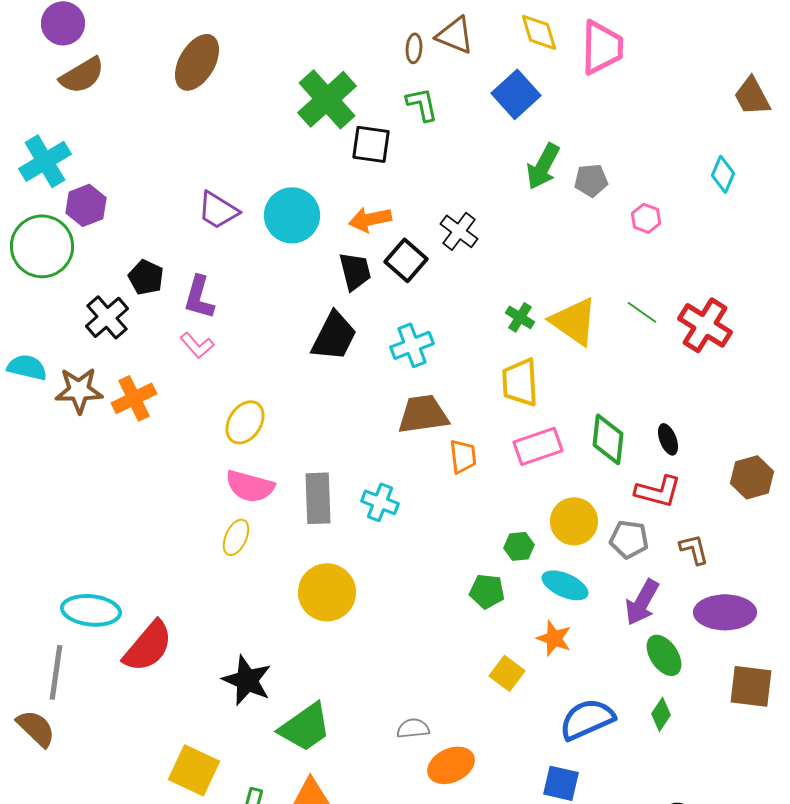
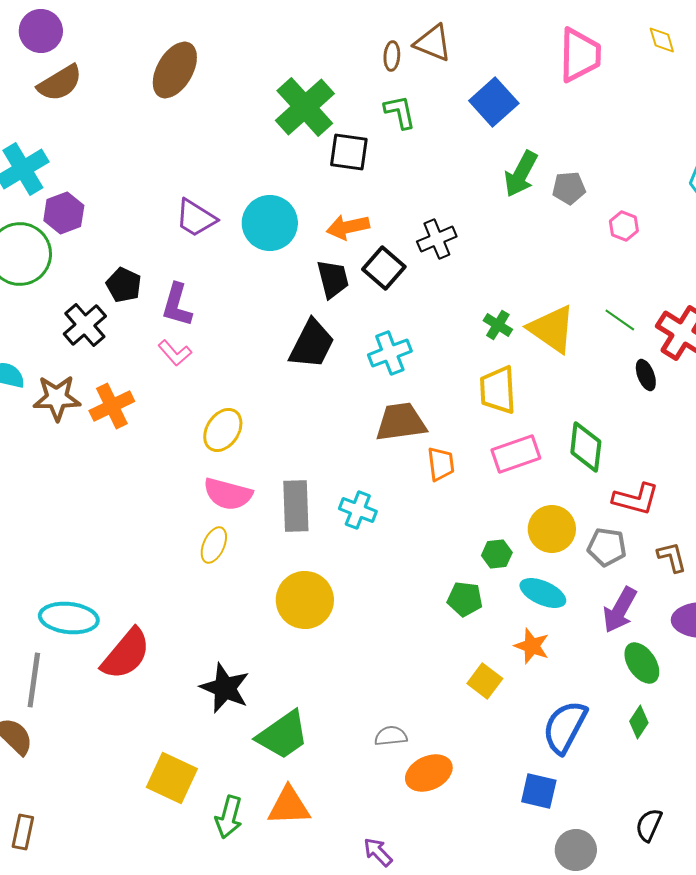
yellow diamond: (539, 32) -> (662, 40), moved, size x0.7
black cross: (459, 231) -> (437, 239), turned 30
black ellipse: (668, 439) -> (646, 375), moved
blue semicircle: (587, 719) -> (565, 727), turned -38

